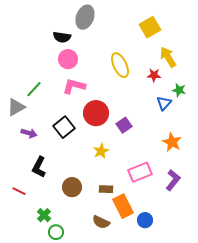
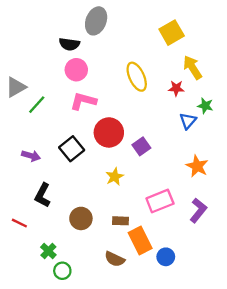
gray triangle: (16, 107) -> (16, 87), moved

